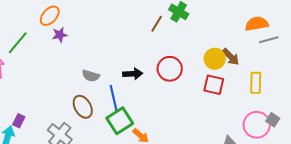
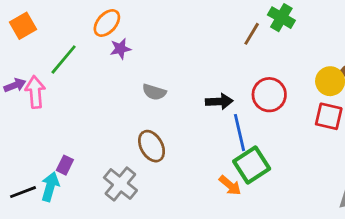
gray semicircle: (91, 76) -> (154, 92), moved
blue line: (114, 99) -> (239, 133), moved
green square: (120, 121) -> (252, 165), moved

